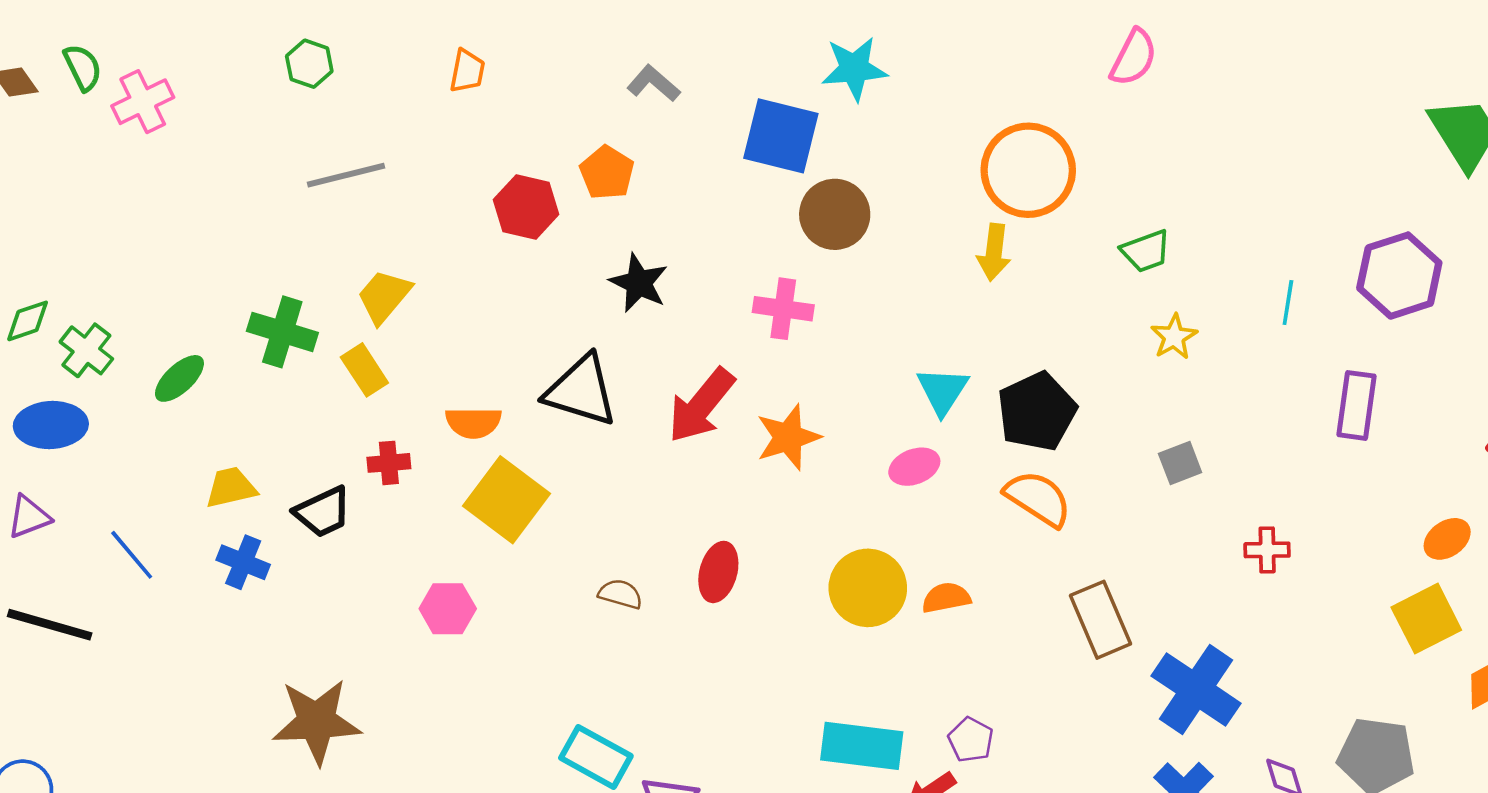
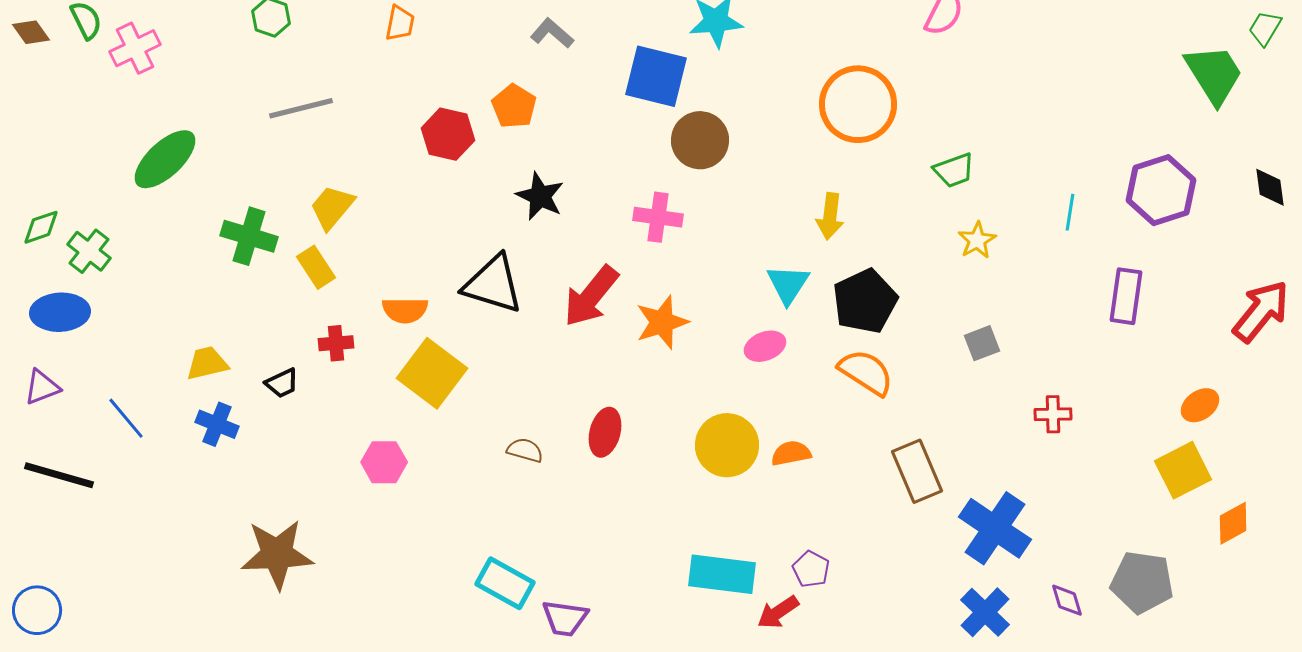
yellow arrow: (994, 252) -> (830, 216), moved
green ellipse: (179, 378) -> (165, 159), moved, size x1.5
black trapezoid: (323, 512) -> (282, 383), size x0.7

